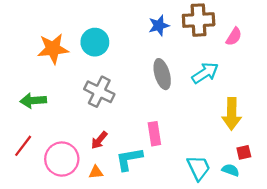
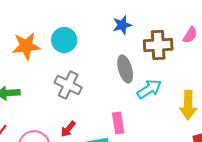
brown cross: (199, 20) -> (158, 45), moved
cyan arrow: (205, 73) -> (149, 89), moved

